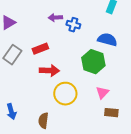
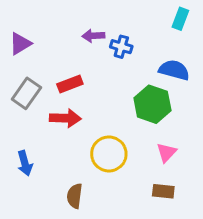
red arrow: (49, 71) -> (65, 118), moved
blue arrow: (11, 112) -> (25, 163), moved
brown rectangle: (111, 113) -> (163, 191), moved

